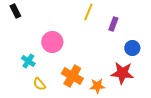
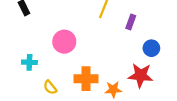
cyan cross: (28, 61) -> (29, 62), moved, turned -32
orange cross: (72, 76) -> (86, 79), turned -30

